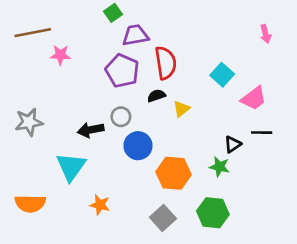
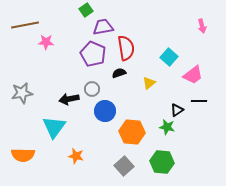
yellow triangle: (181, 109) -> (149, 83), moved

